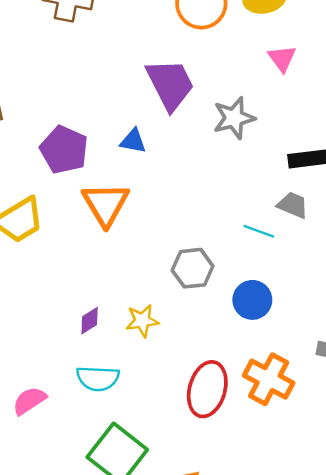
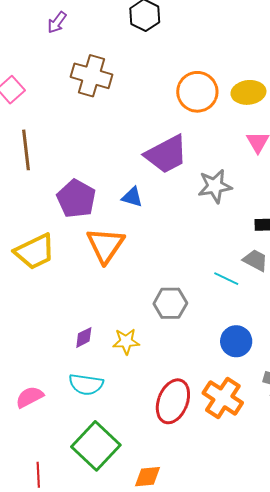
purple trapezoid: (170, 84) -> (166, 154), turned 84
blue circle: (252, 300) -> (236, 341), moved

